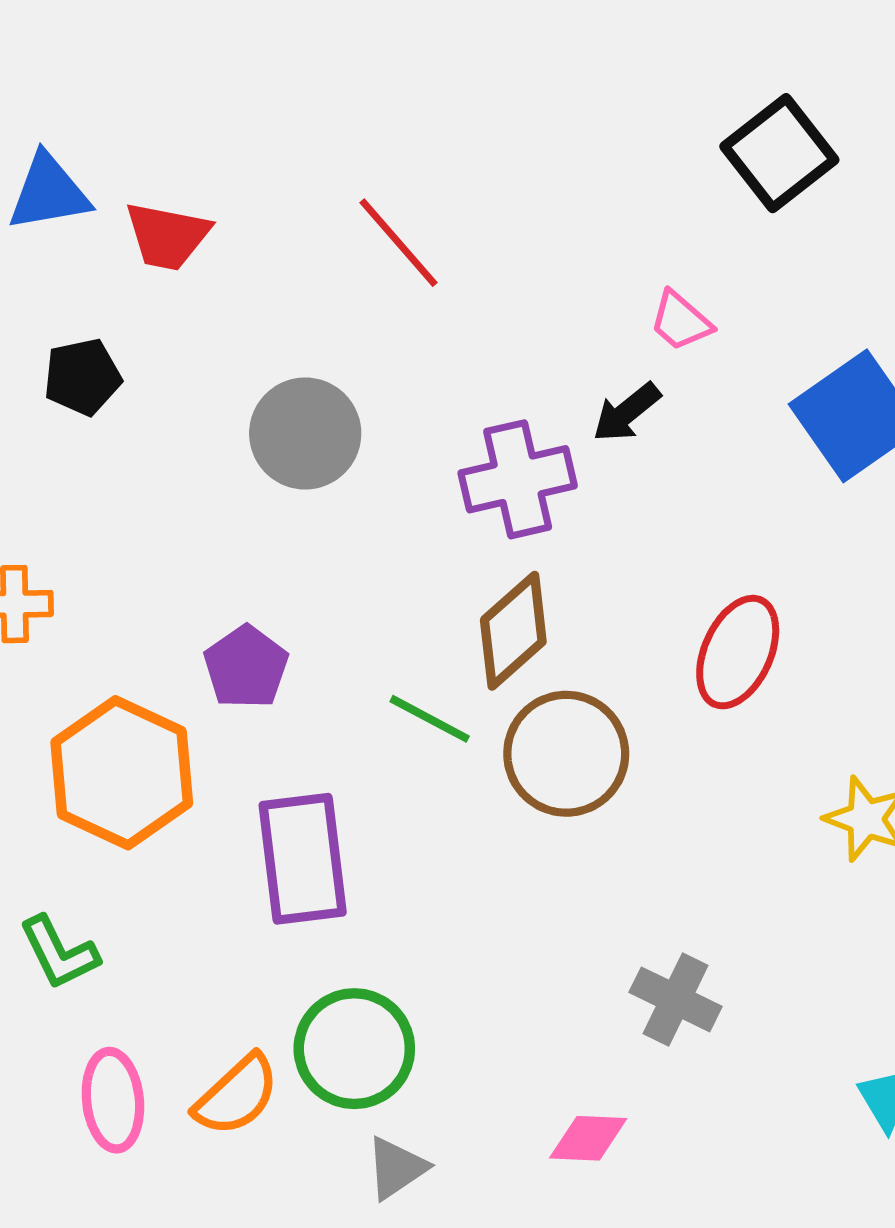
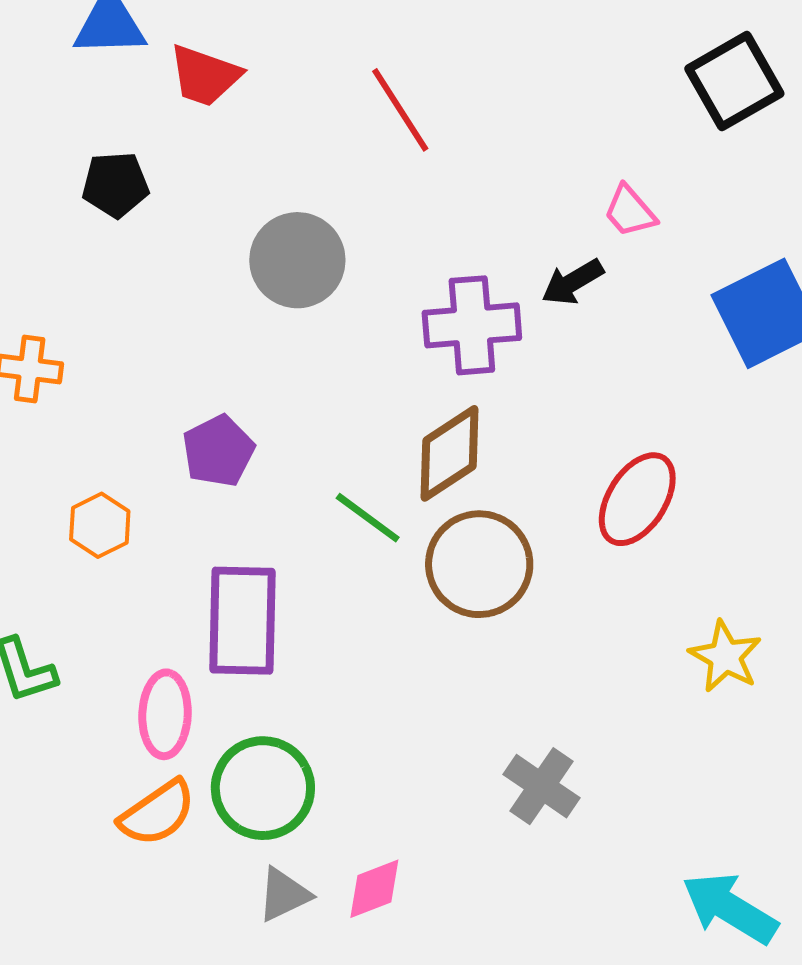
orange hexagon: (122, 773) -> (100, 525), size x0.5
pink ellipse: (113, 1100) -> (165, 714), moved
pink diamond: (588, 1138) -> (374, 889), moved, turned -32

